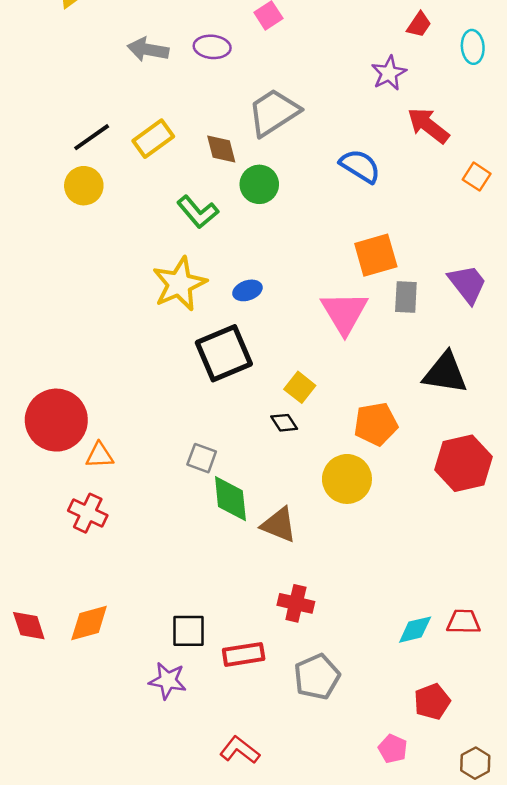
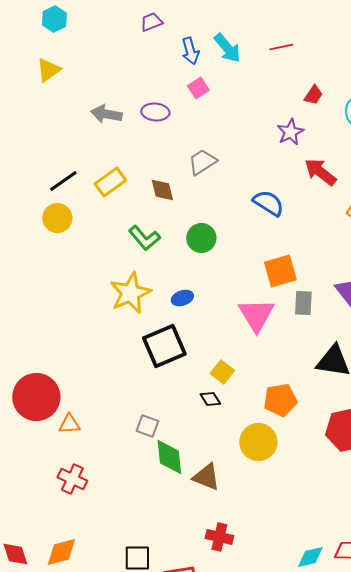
gray trapezoid: (274, 112) -> (202, 162), size x0.7
green circle: (259, 184) -> (201, 238), moved
red cross: (88, 513) -> (72, 479), moved

